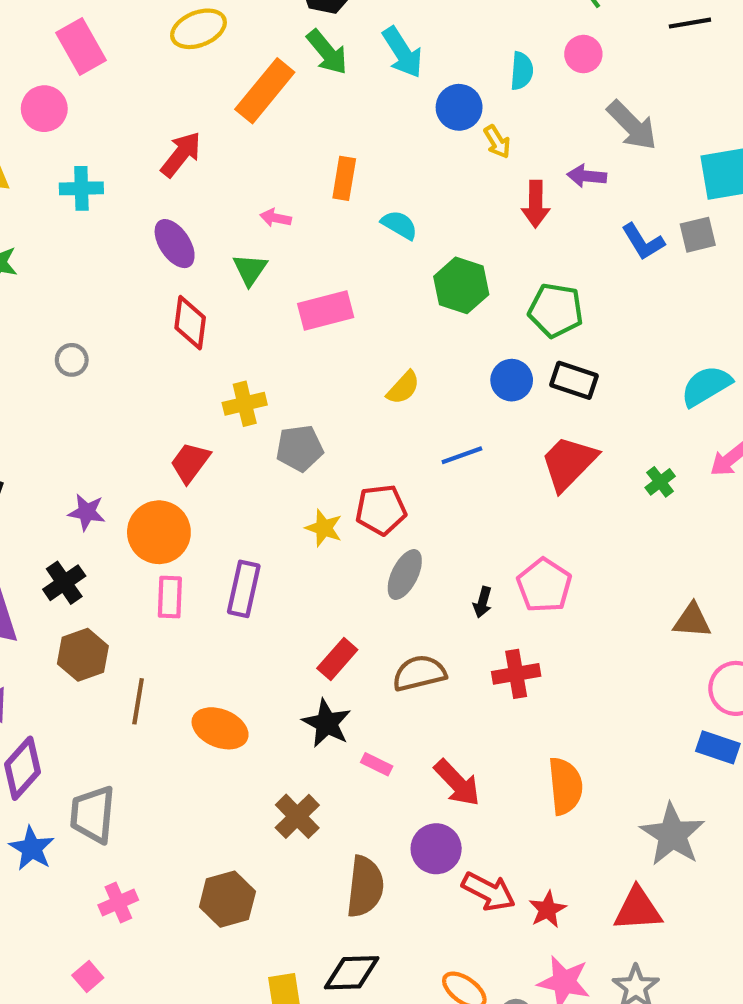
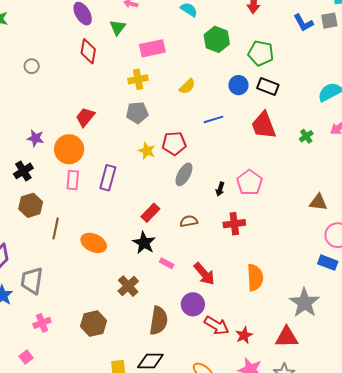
yellow cross: (245, 404) -> (138, 79), moved
red trapezoid: (569, 463) -> (264, 125), turned -68
brown semicircle: (419, 673) -> (189, 221), size x0.7

